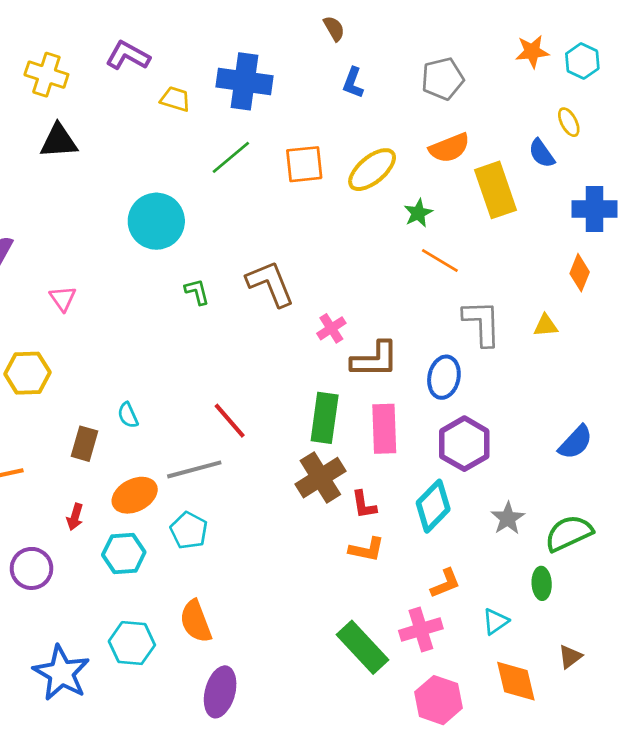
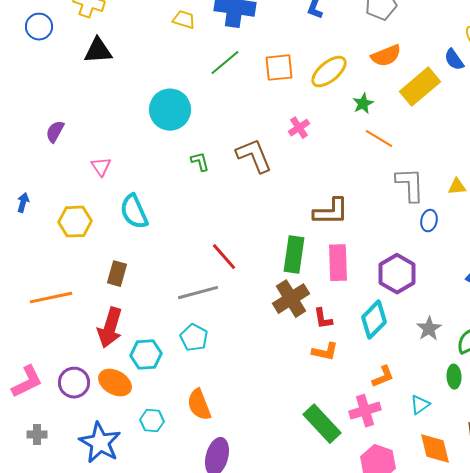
yellow rectangle: (496, 190) -> (420, 87), turned 69
pink cross: (331, 328) -> (299, 128), moved
blue ellipse: (444, 377) -> (429, 221), moved, size x0.7
cyan semicircle: (128, 415) -> (134, 212), moved, size x1.8
orange ellipse: (135, 495) -> (115, 383), moved, turned 56
red arrow: (75, 517) -> (110, 328), size x2.0
purple circle: (32, 568) -> (74, 383), moved
cyan hexagon: (132, 643) -> (152, 421), size x0.7

